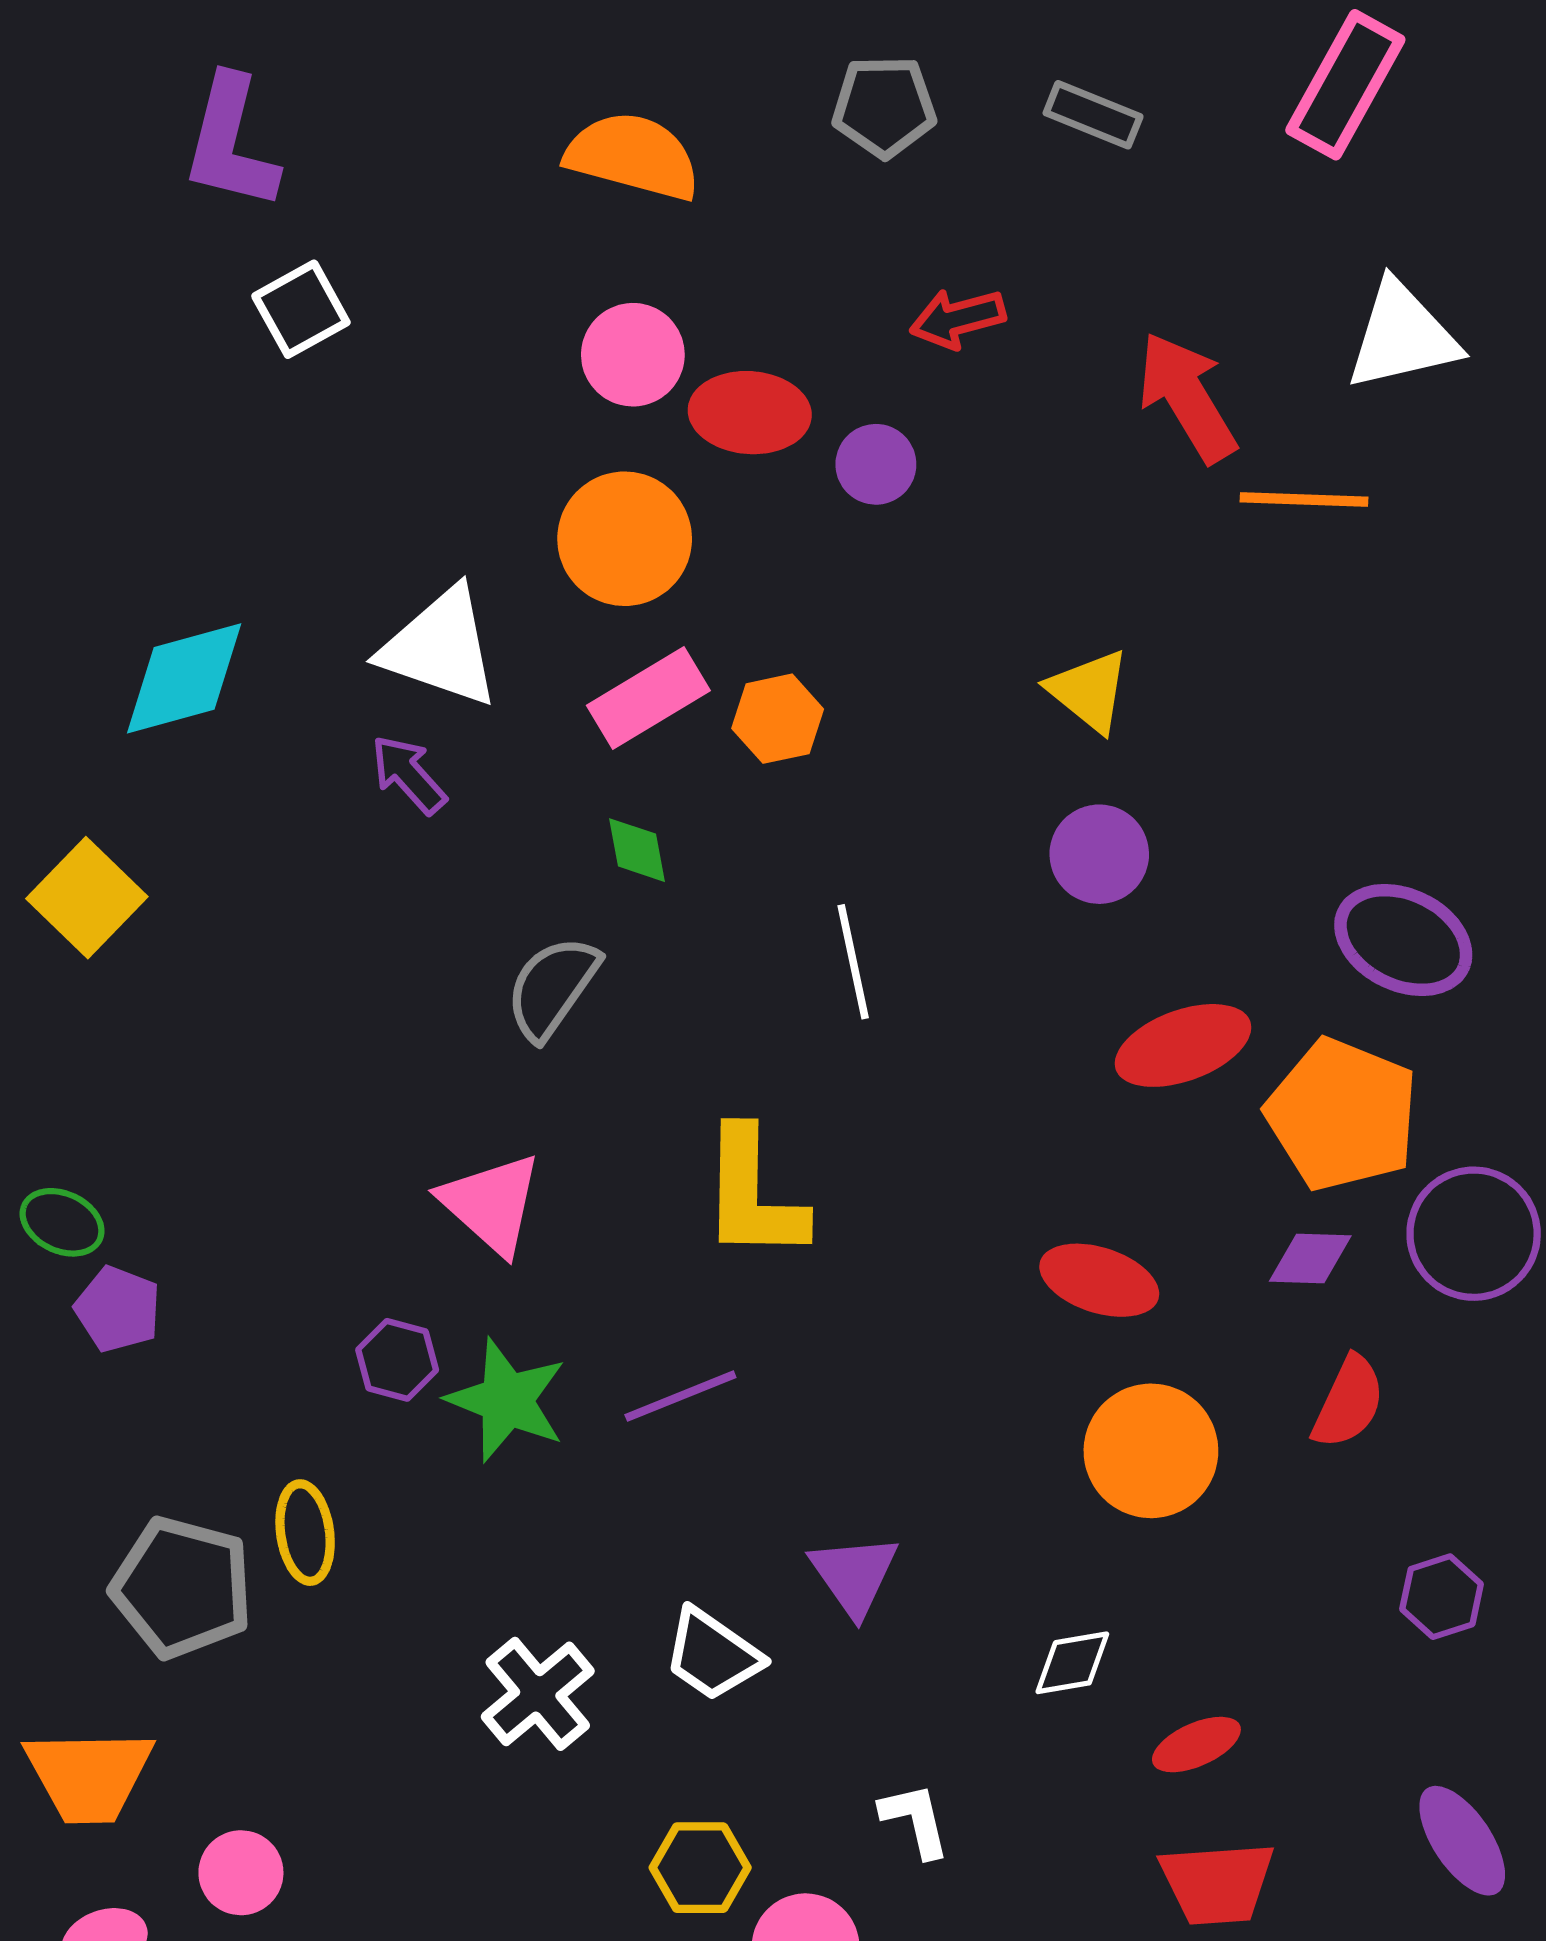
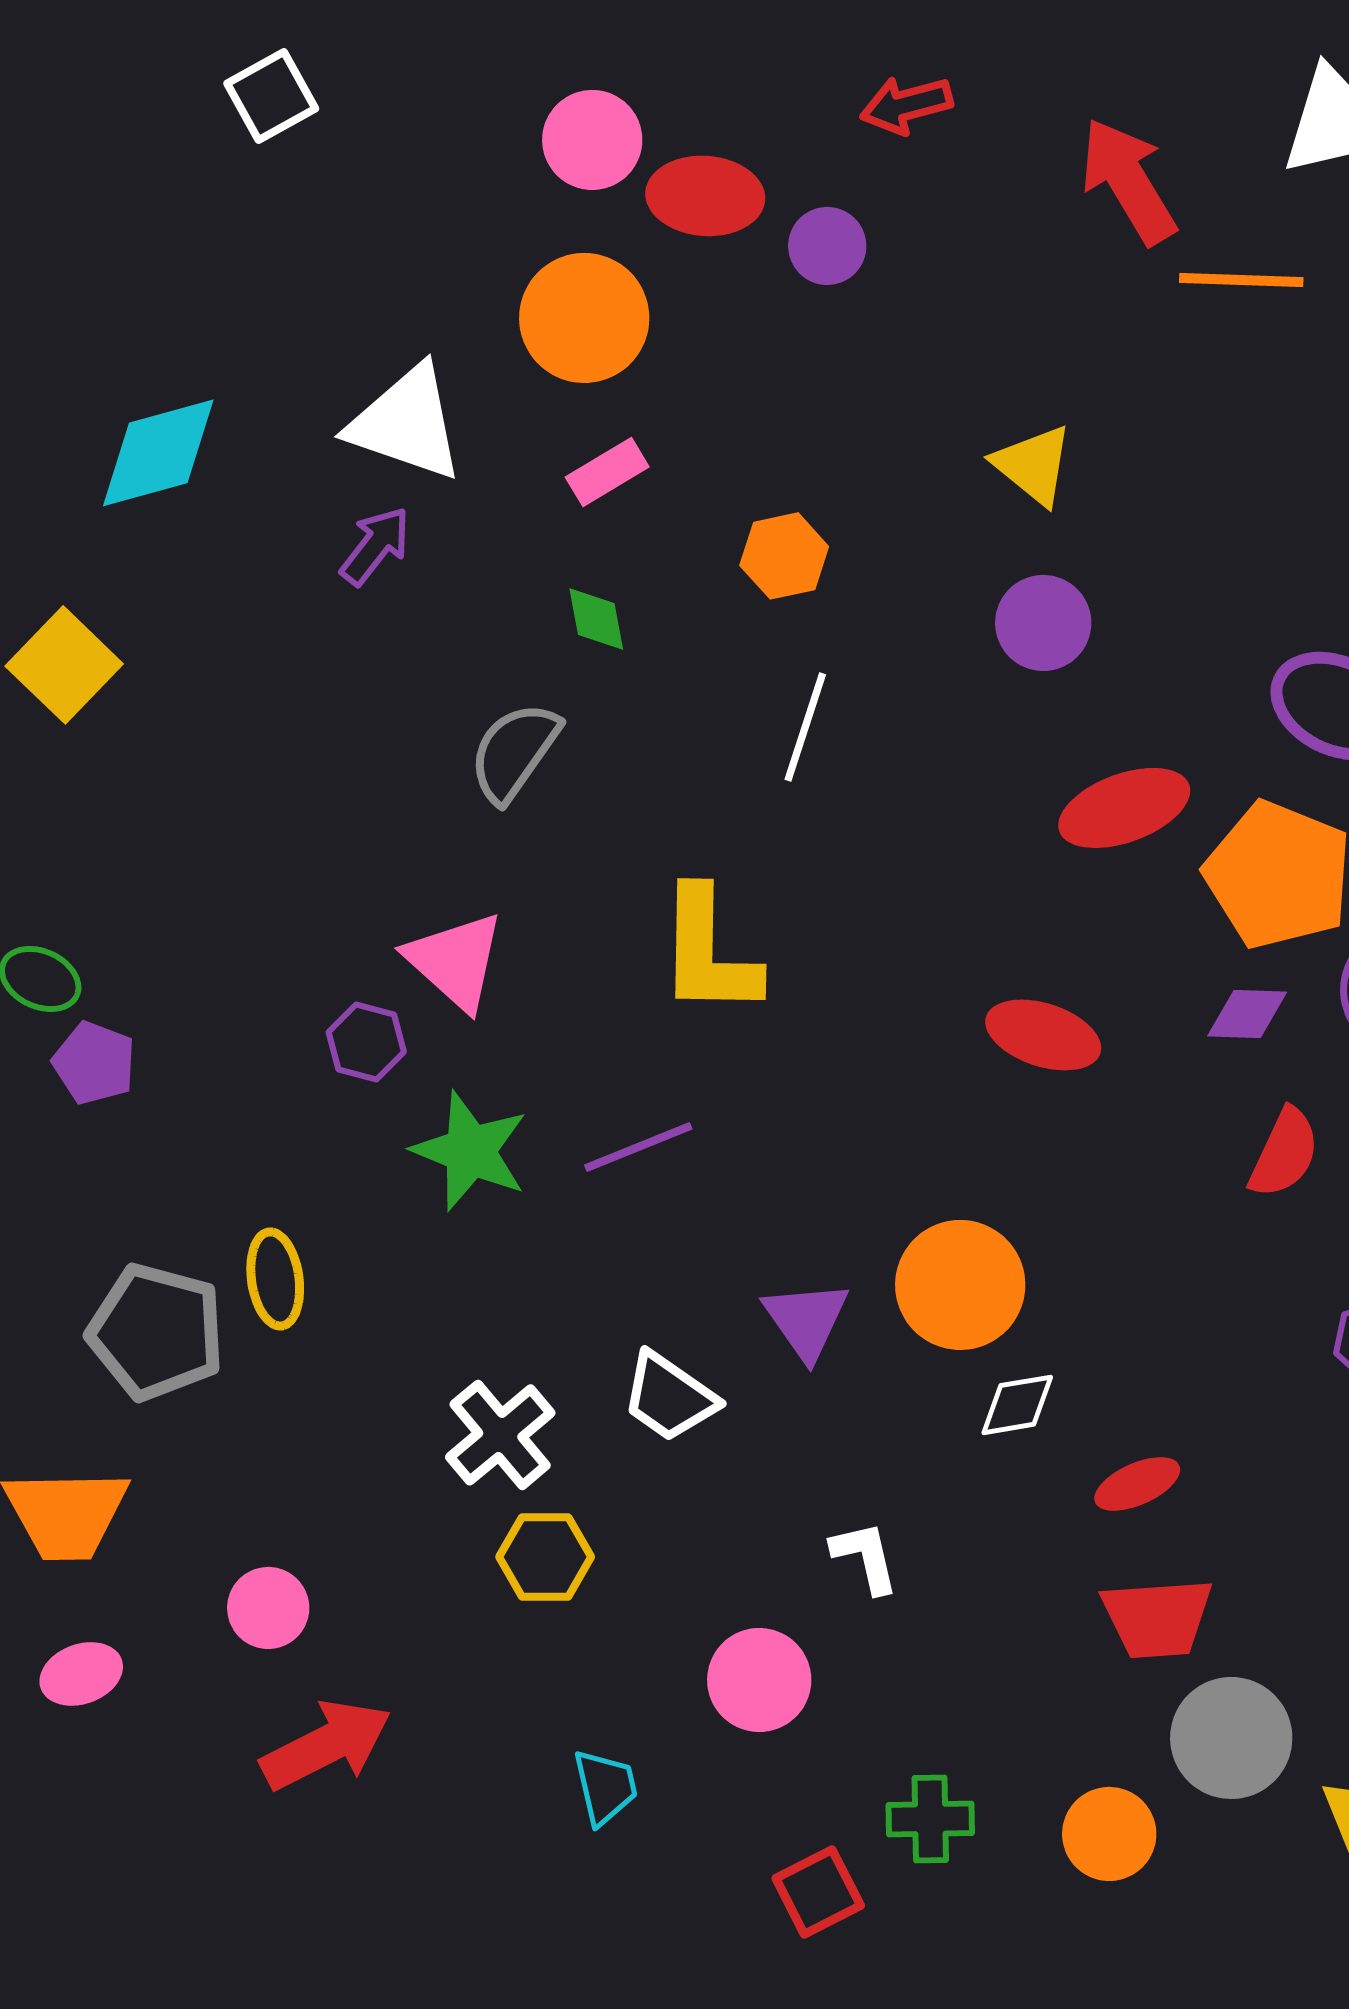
pink rectangle: (648, 698) -> (607, 472), size x0.7
orange hexagon: (778, 719) -> (784, 556), moved
purple arrow: (408, 775) -> (375, 546), turned 80
white line: (853, 962) -> (805, 727), turned 30
purple hexagon: (397, 1360) -> (366, 1042), moved
orange circle: (1151, 1451) -> (960, 1285), moved
yellow hexagon: (700, 1868) -> (545, 1557), moved
pink circle: (241, 1873) -> (268, 1608), moved

